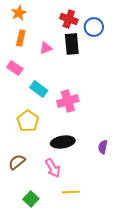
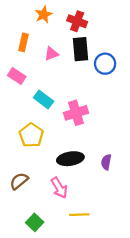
orange star: (19, 13) -> (44, 15), moved
blue circle: (94, 27) -> (105, 64), moved
purple semicircle: (103, 147) -> (106, 162), moved

